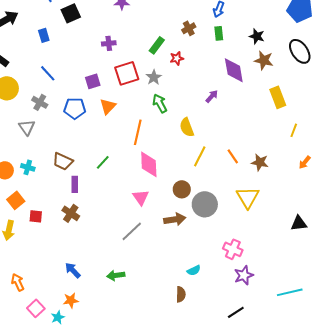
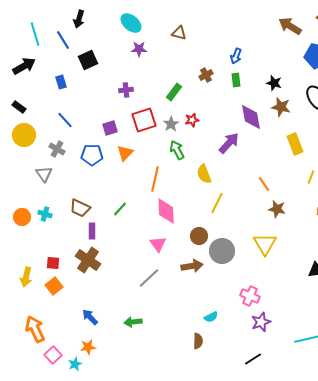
red star: (177, 58) -> (192, 120), moved
purple arrow: (212, 96) -> (229, 143), size x1.6
orange line: (233, 156) -> (264, 184), moved
orange square: (16, 200) -> (54, 286), moved
brown cross: (71, 213) -> (88, 260), size x1.4
orange arrow: (18, 282) -> (35, 329), size x1.5

